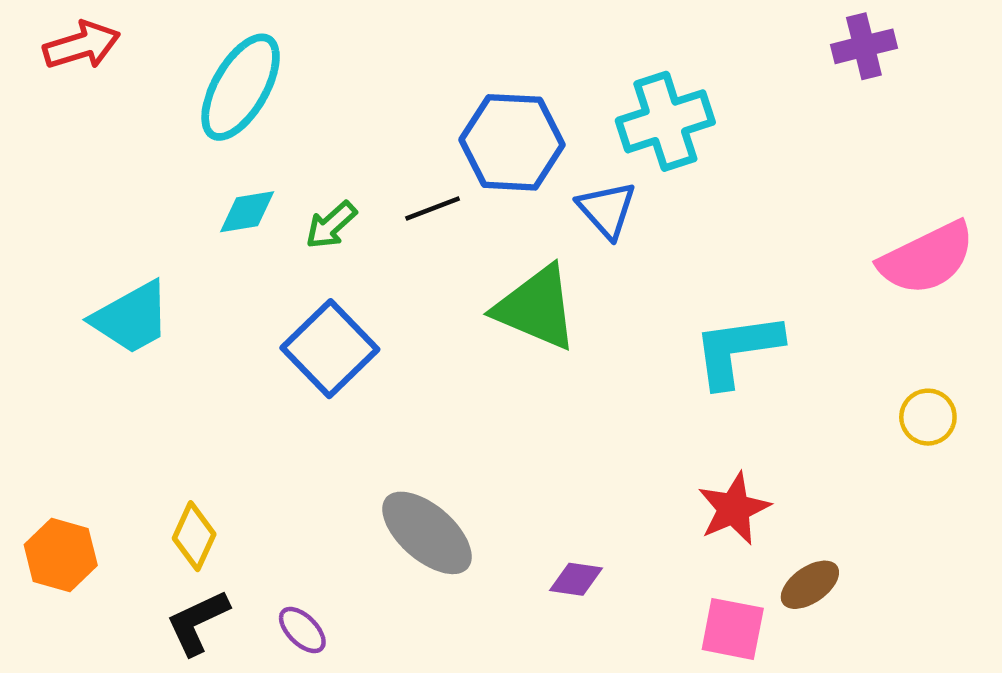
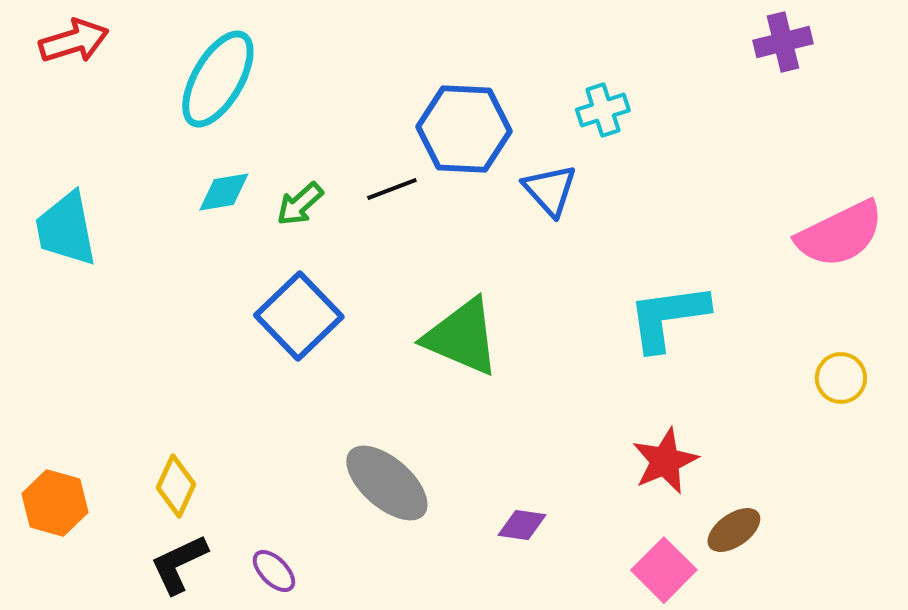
cyan cross: (665, 121) -> (603, 110), size x0.6
green triangle: (536, 308) -> (462, 337), moved
cyan trapezoid: (131, 318) -> (66, 229), moved, turned 108
pink square: (733, 629) -> (664, 570), turned 34

